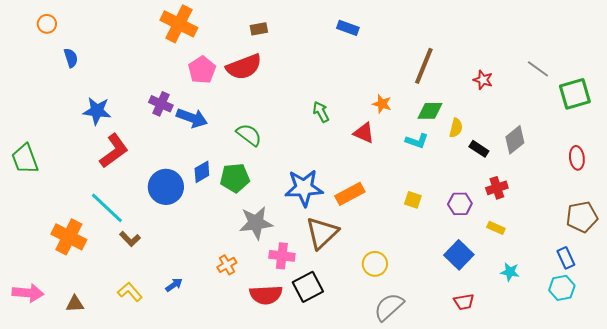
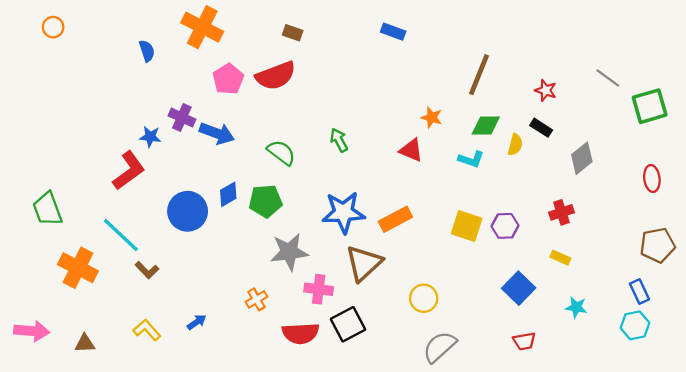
brown rectangle: (259, 29) -> (293, 33), turned 30
blue semicircle: (71, 58) -> (147, 51), moved
blue star: (97, 111) -> (150, 137), moved, size x0.7
green arrow: (321, 112) -> (339, 140), moved
black rectangle: (479, 149) -> (541, 128), moved
green trapezoid: (25, 159) -> (47, 209), moved
yellow square: (413, 200) -> (467, 226), size x1.6
purple hexagon: (460, 204) -> (505, 226), moved

